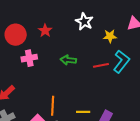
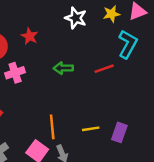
yellow star: (110, 36) -> (112, 14), moved
cyan L-shape: (121, 61) -> (128, 44), moved

